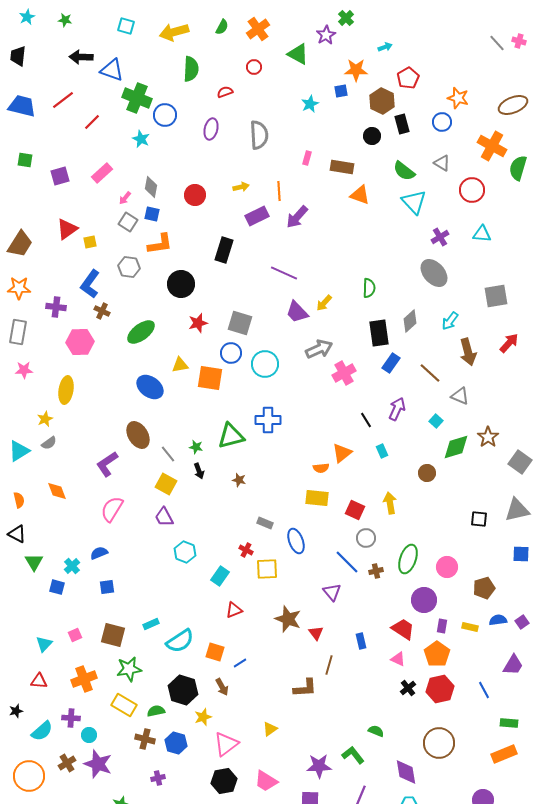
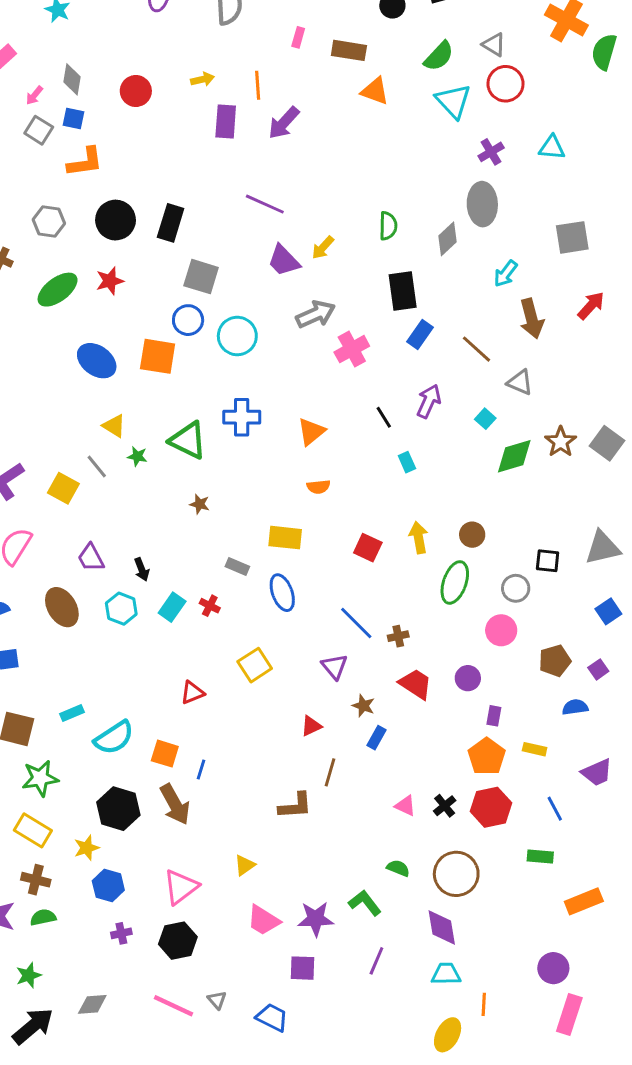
green semicircle: (404, 171) -> (439, 56), turned -85
red circle: (472, 190) -> (506, 84), moved
purple rectangle: (257, 216) -> (226, 121), turned -60
black rectangle: (224, 250) -> (171, 223), moved
gray hexagon: (129, 267) -> (49, 221), moved
gray ellipse: (434, 273) -> (482, 204), turned 40
gray diamond: (410, 321) -> (448, 239), moved
red star: (198, 323) -> (110, 281), moved
yellow triangle: (180, 365) -> (114, 426), moved, turned 42
blue ellipse: (150, 387) -> (97, 361), moved
brown ellipse: (138, 435) -> (62, 607), moved
green triangle: (231, 436) -> (188, 440), turned 40
orange triangle: (342, 453) -> (311, 432), moved
gray square: (520, 462) -> (607, 443), moved
black arrow: (199, 471) -> (142, 569), moved
brown circle: (427, 473) -> (472, 535), moved
yellow square: (166, 484) -> (63, 488), moved
yellow rectangle: (317, 498) -> (285, 538), moved
gray circle: (366, 538) -> (516, 588), moved
blue square: (521, 554) -> (608, 611), turned -36
green ellipse: (408, 559) -> (455, 582), moved
yellow square: (267, 569) -> (255, 665), moved, turned -30
cyan rectangle: (220, 576) -> (172, 607), moved
purple circle: (424, 600) -> (468, 678), size x0.7
brown star: (288, 619) -> (363, 706), moved, size x0.6
purple square: (522, 622) -> (598, 669), moved
yellow rectangle: (470, 627) -> (535, 749), moved
red trapezoid: (403, 629) -> (416, 684), moved
red triangle: (316, 633) -> (311, 726), turned 42
blue rectangle: (361, 641) -> (376, 738), turned 42
pink triangle: (398, 659) -> (405, 806), moved
blue line: (240, 663) -> (201, 769), turned -40
purple trapezoid: (513, 665) -> (597, 772), turned 35
brown arrow: (222, 687) -> (175, 804), size x1.6
green semicircle: (156, 711) -> (43, 917), moved
yellow star: (203, 717) -> (87, 848), moved
green rectangle: (509, 723) -> (540, 856), moved
brown cross: (145, 739) -> (36, 880), moved
brown circle: (439, 743) -> (456, 874), moved
purple cross: (158, 778) -> (121, 933), moved
pink trapezoid: (266, 781) -> (263, 920), moved

